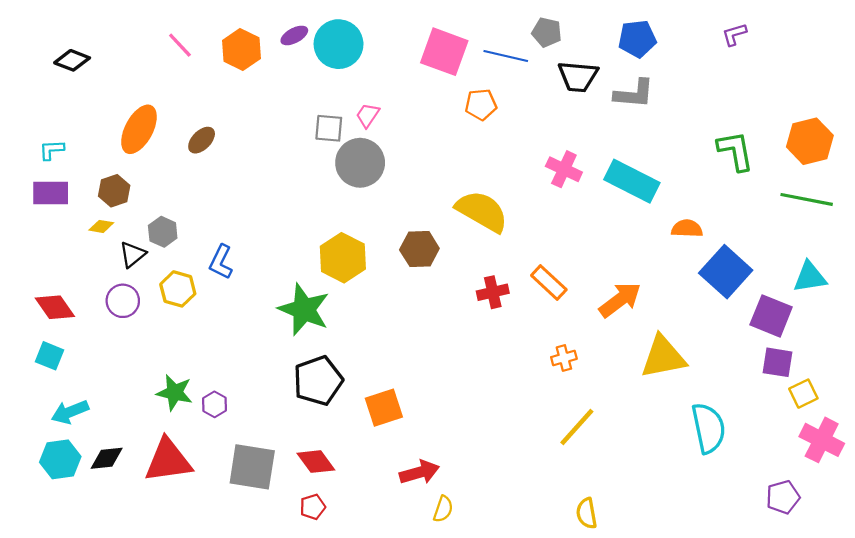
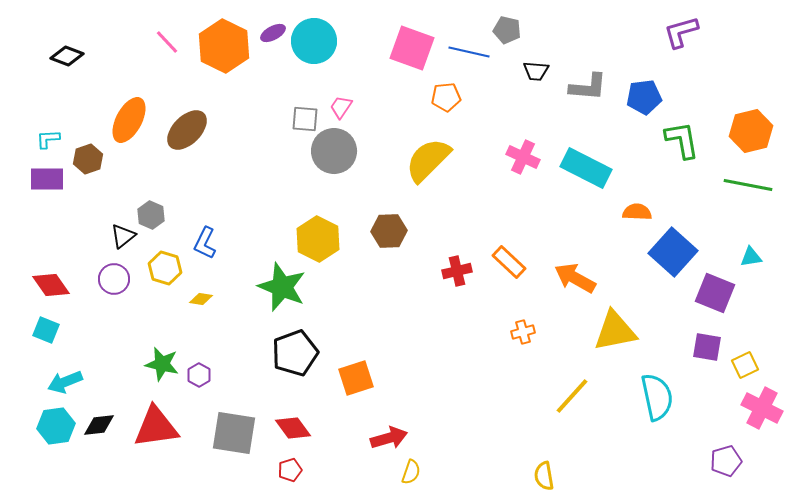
purple L-shape: (734, 34) -> (681, 32), size x1.5
blue pentagon: (637, 39) -> (644, 97), moved
orange hexagon: (241, 50) -> (224, 46), size x1.4
black trapezoid: (578, 76) -> (536, 71), size x0.7
brown ellipse: (202, 140) -> (187, 130), size x1.6
brown hexagon: (114, 191) -> (88, 159), moved
yellow semicircle: (482, 211) -> (428, 160), moved, turned -75
yellow diamond: (101, 226) -> (201, 299), moved
cyan triangle: (810, 277) -> (751, 257), size x0.7
orange arrow: (620, 300) -> (575, 278), turned -114
purple square: (778, 362) -> (707, 347), moved
yellow line: (577, 427) -> (572, 396), moved

